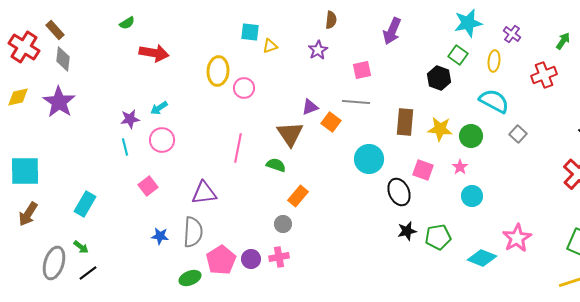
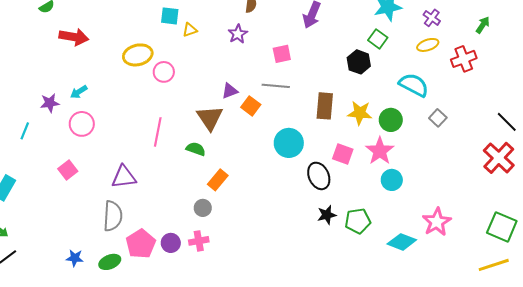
yellow ellipse: (494, 61) -> (428, 45), moved, turned 65
yellow ellipse: (218, 71) -> (138, 55), turned 72
cyan line: (125, 147) -> (25, 131), moved, turned 36
pink star: (460, 167) -> (380, 151), size x1.8
blue star: (160, 236) -> (75, 258), moved

